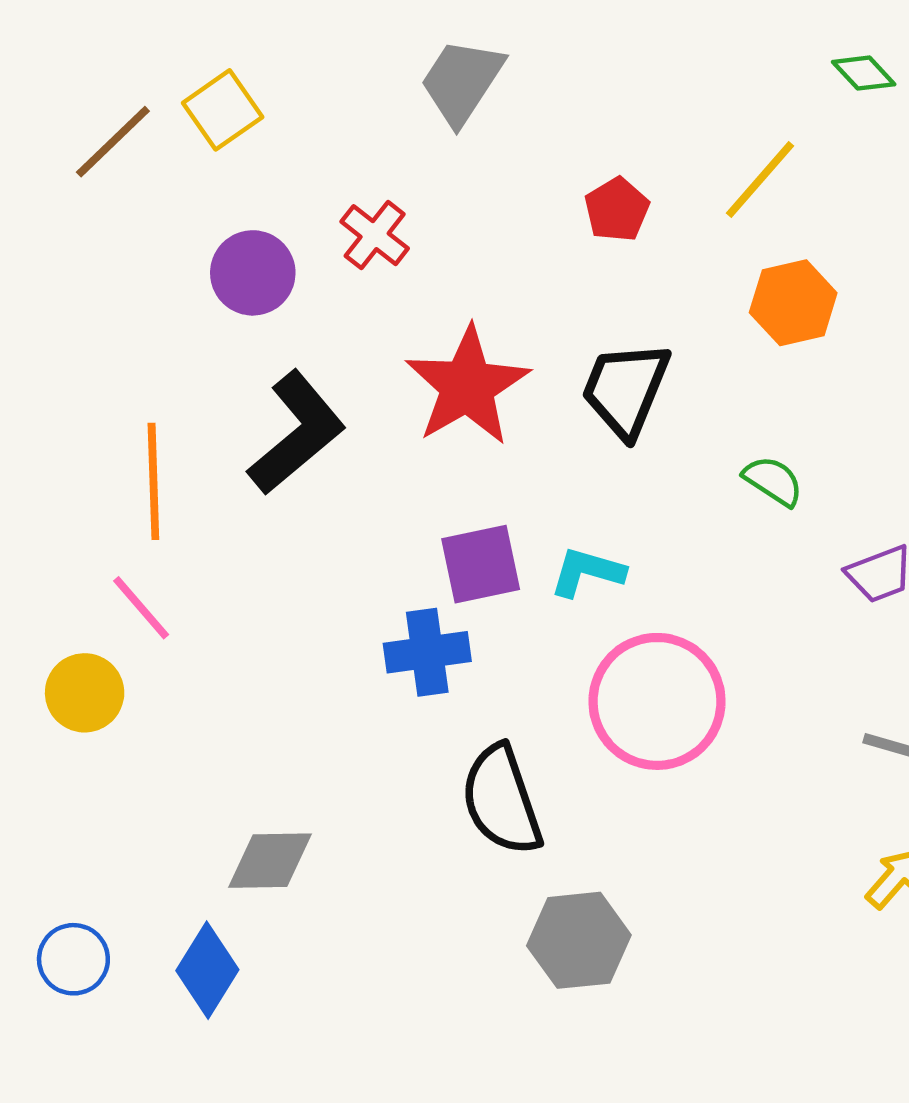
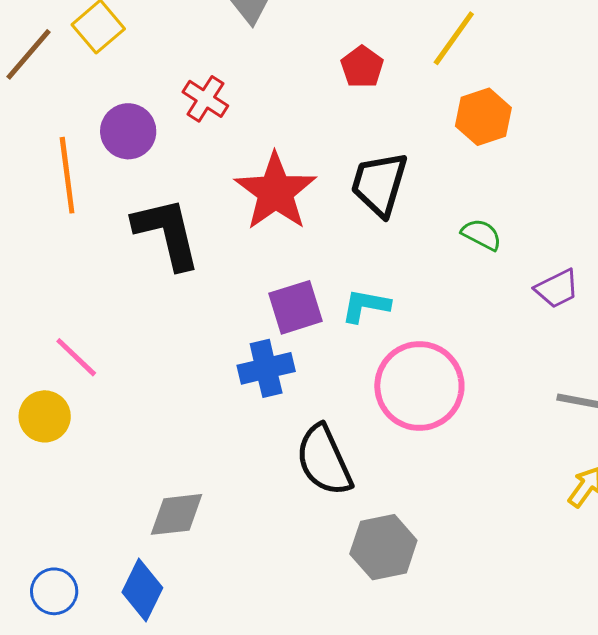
black L-shape: (297, 433) -> (167, 233), turned -58
orange line: (153, 481) -> (67, 175), moved

